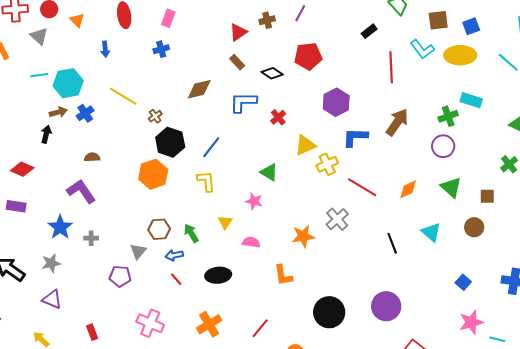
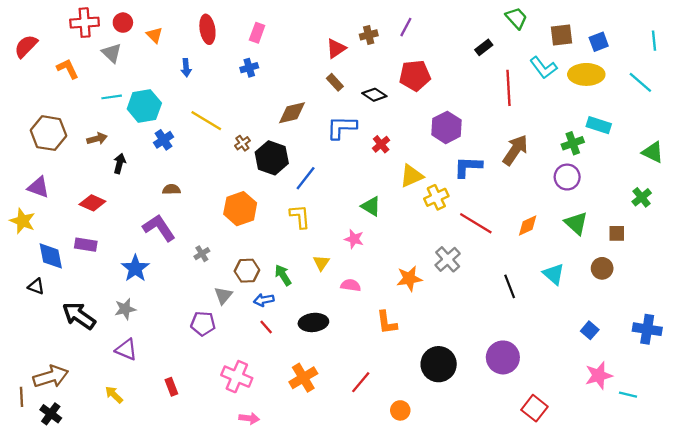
brown arrow: (58, 112) -> (97, 139), moved
black hexagon: (170, 142) -> (272, 158), moved
gray cross: (91, 238) -> (202, 254), moved, turned -32

